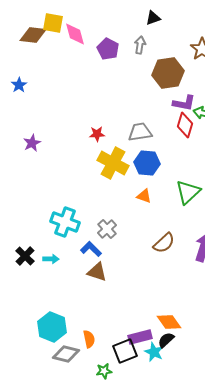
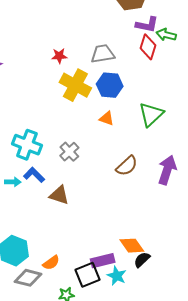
blue L-shape: (91, 249) -> (34, 175), moved
orange semicircle: (89, 339) -> (51, 263), turned 66
black semicircle: (166, 340) -> (142, 260), moved

